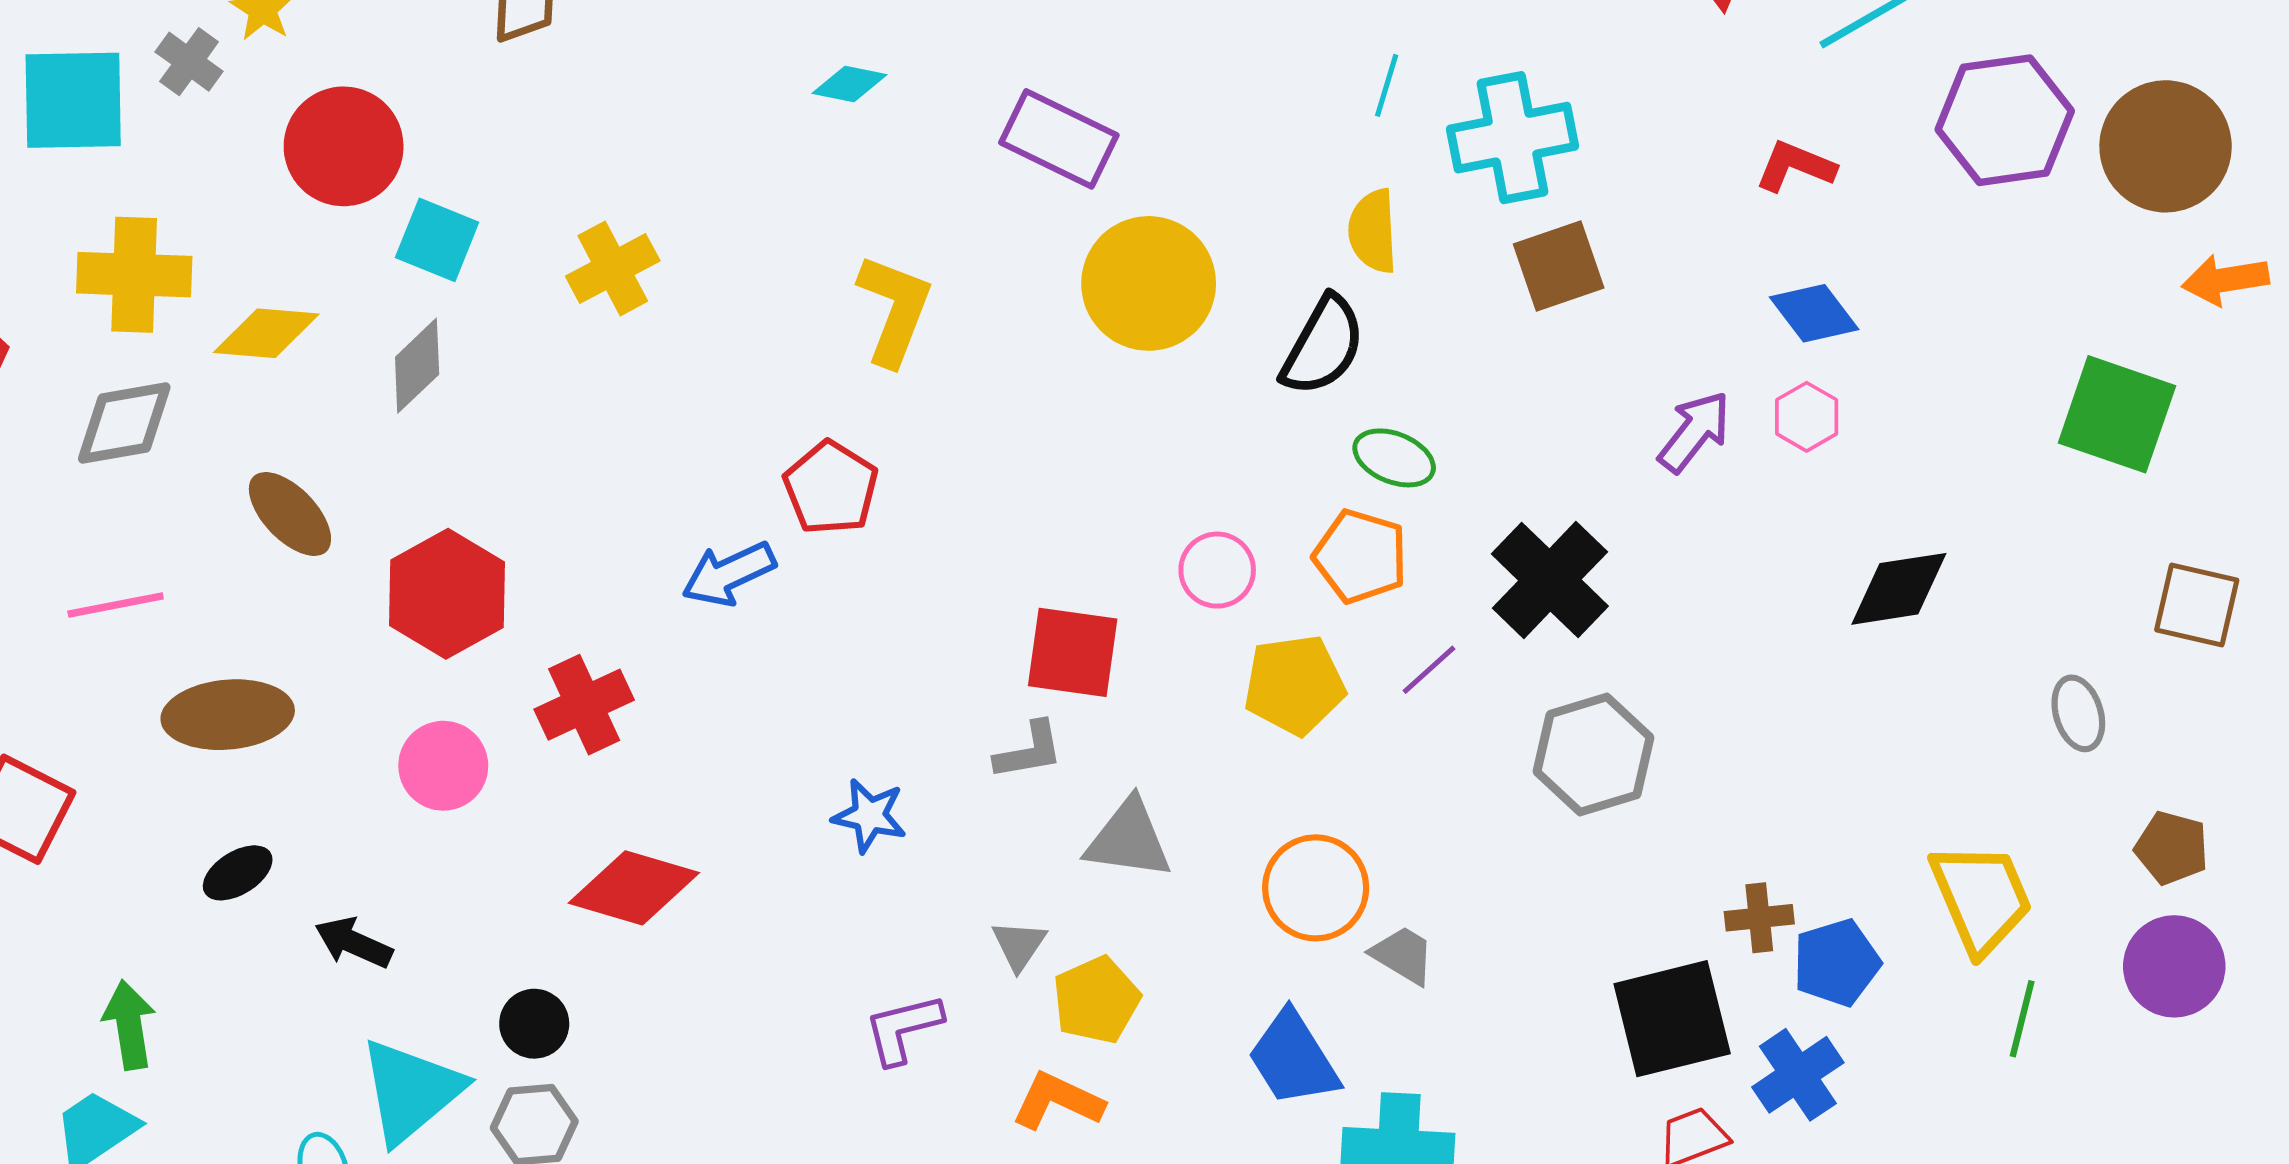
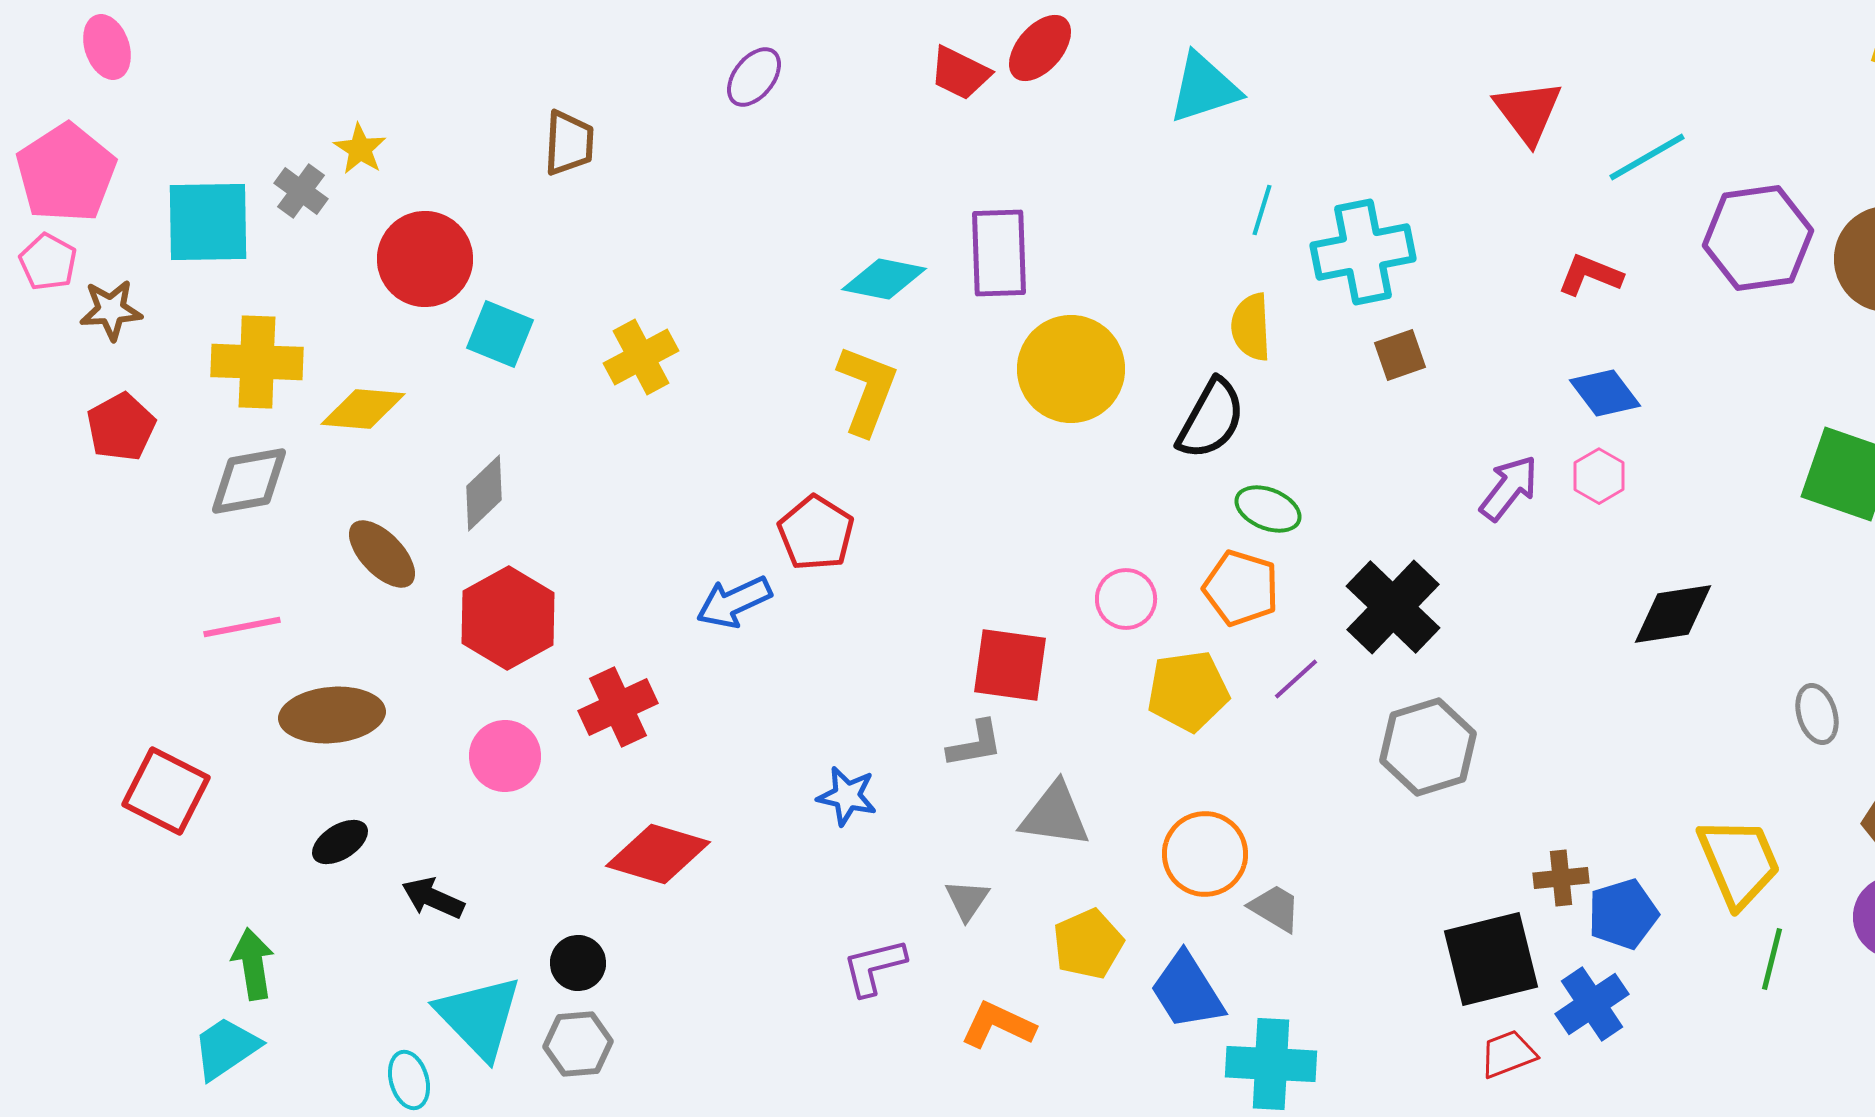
cyan diamond: (850, 84) -> (884, 279), moved, size x1.4
purple rectangle: (1059, 139) -> (999, 253), turned 62
brown square: (1559, 266) -> (1400, 355), size x0.7
gray diamond: (417, 366) -> (484, 493), moved
yellow pentagon: (1096, 1000) -> (1088, 944), moved
cyan triangle: (411, 1091) -> (479, 1017), turned -34

